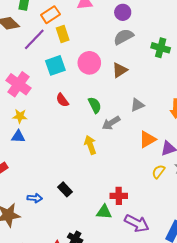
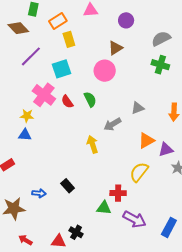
gray semicircle: (124, 37) -> (161, 39), moved
purple line: (34, 39) -> (31, 56), moved
green cross: (161, 48) -> (160, 65), moved
pink circle: (89, 63) -> (105, 71), moved
brown triangle: (120, 70) -> (115, 48), moved
pink cross: (19, 84) -> (44, 95), moved
green semicircle: (95, 105) -> (90, 99), moved
yellow semicircle: (158, 172) -> (139, 172), moved, size x1.5

